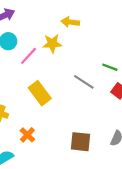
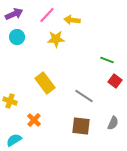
pink line: (29, 56) -> (47, 15), moved
gray line: (84, 82) -> (84, 96), moved

